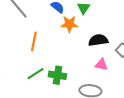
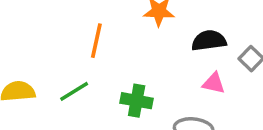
green line: (36, 74) -> (74, 91), moved

